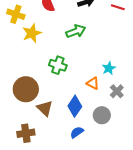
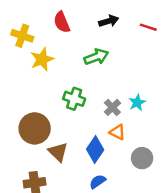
orange triangle: (93, 83) -> (117, 132), moved
gray cross: (117, 91) -> (112, 107), moved
gray circle: (102, 115) -> (142, 158), moved

